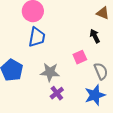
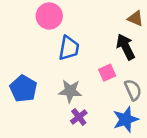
black arrow: (95, 36) -> (126, 47), size x1.5
blue trapezoid: (37, 37) -> (69, 48), moved

